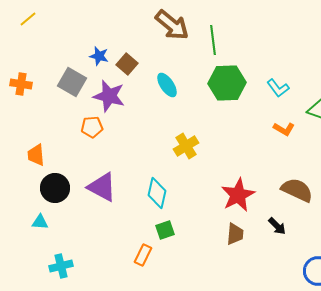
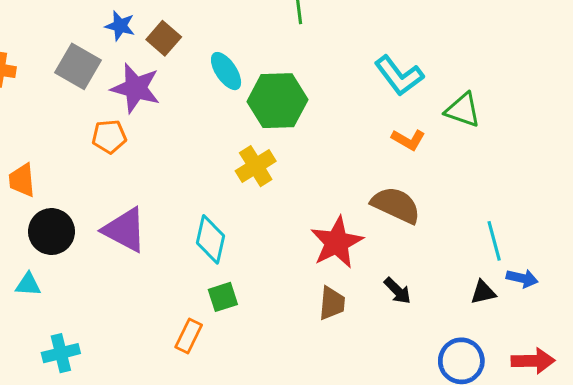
green hexagon: (227, 83) -> (277, 101), moved
cyan L-shape: (278, 88) -> (399, 76), size x1.4
brown semicircle: (297, 190) -> (396, 205), moved

